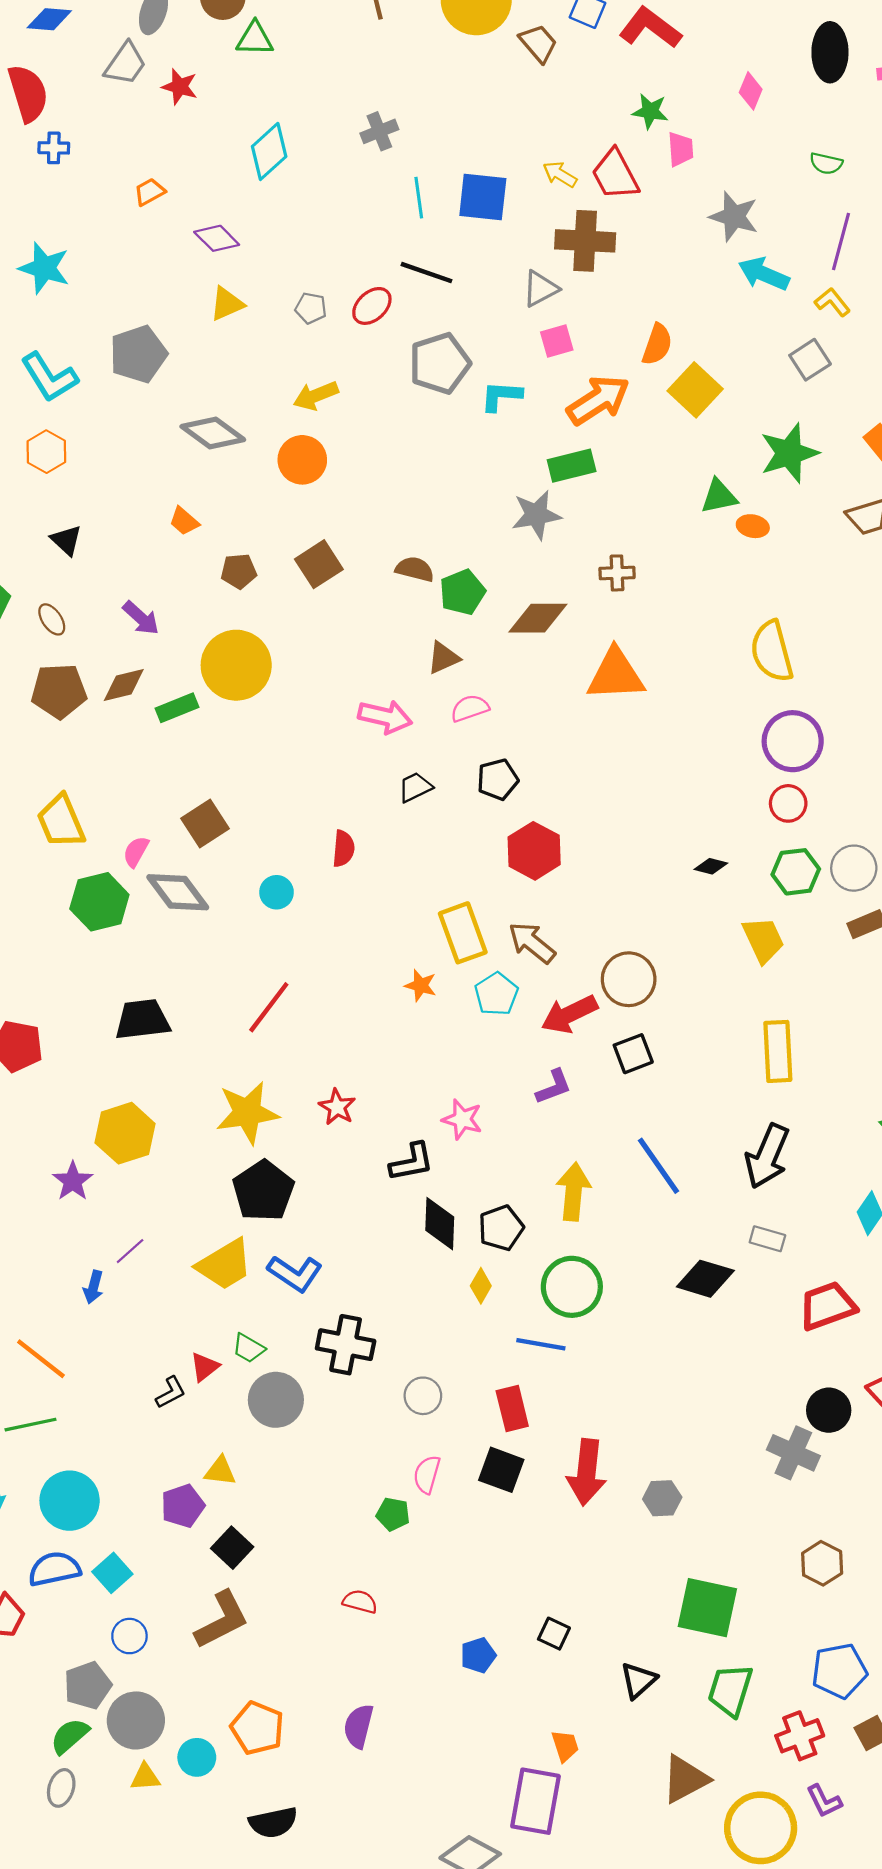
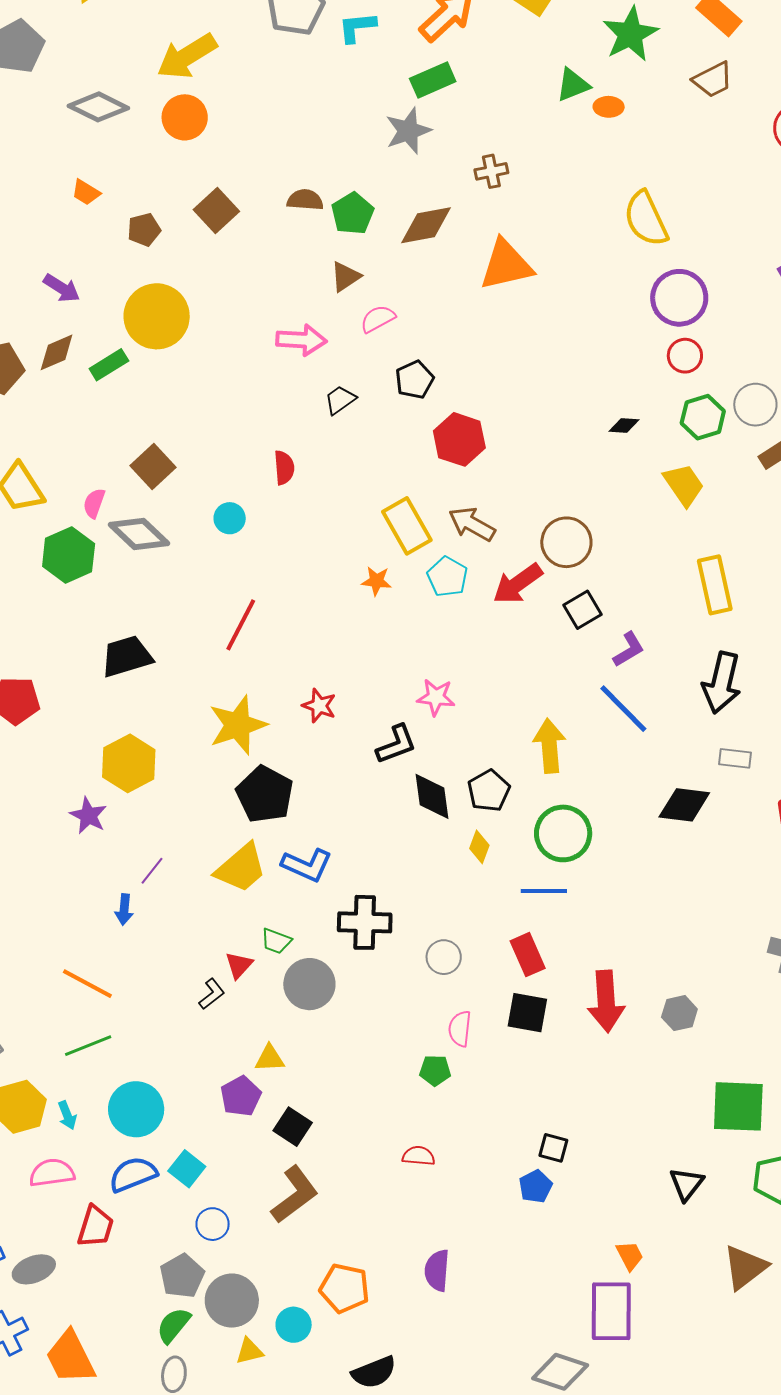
yellow arrow: (316, 396) -> (187, 56), size x1.5
purple L-shape: (554, 1087) -> (629, 649), moved
black square: (554, 1634) -> (553, 1148), moved

